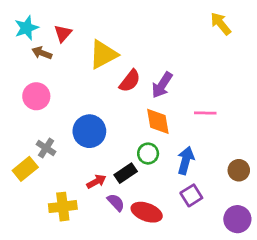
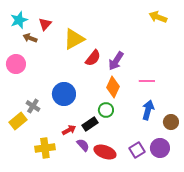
yellow arrow: (221, 24) -> (158, 17), turned -30
pink circle: (36, 96) -> (16, 64), moved
orange diamond: (158, 121) -> (113, 87), turned 35
blue arrow: (186, 160) -> (148, 110), moved
purple square: (191, 195) -> (137, 150), moved
purple circle: (237, 219) -> (160, 148), moved

